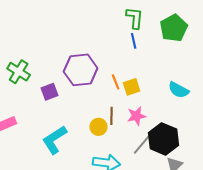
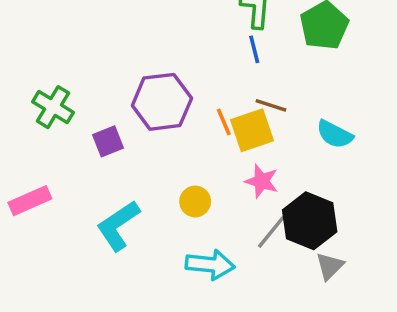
yellow square: (132, 87) -> (252, 130), size x1.4
brown line: (112, 116) -> (271, 105), moved, turned -72
pink star: (137, 116) -> (262, 181), turned 30

